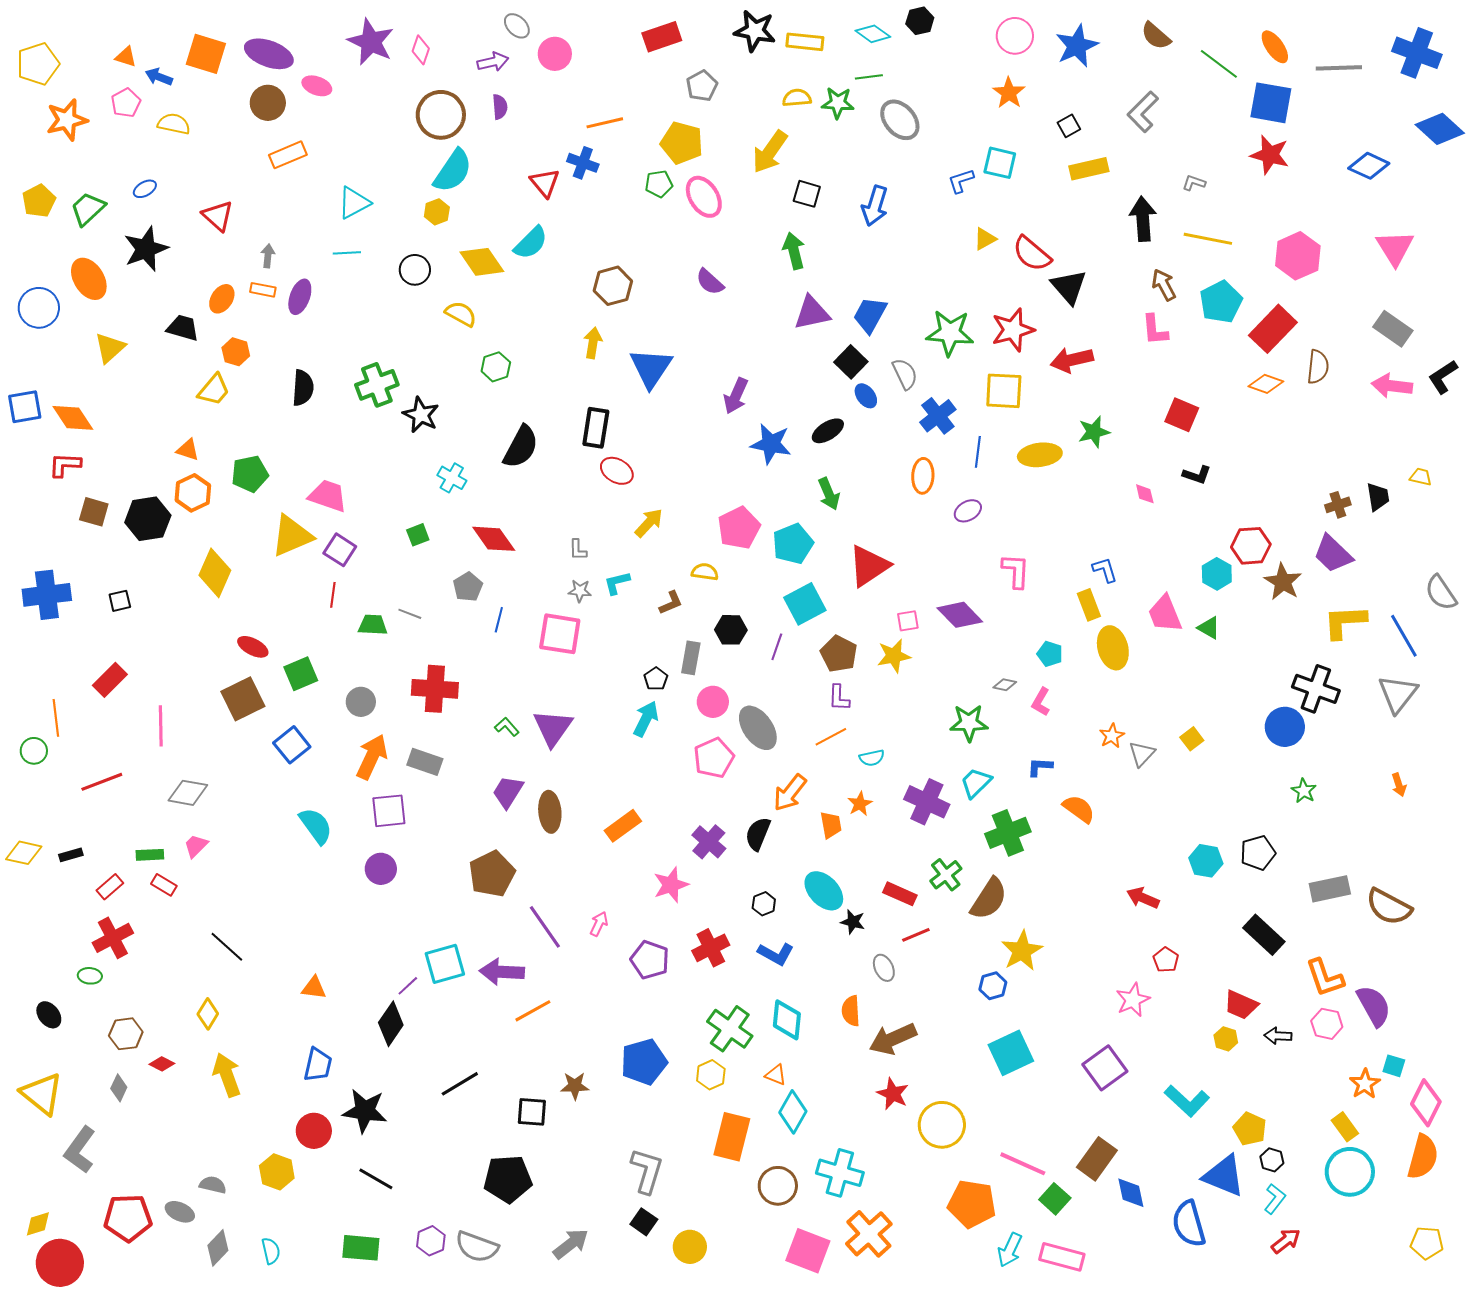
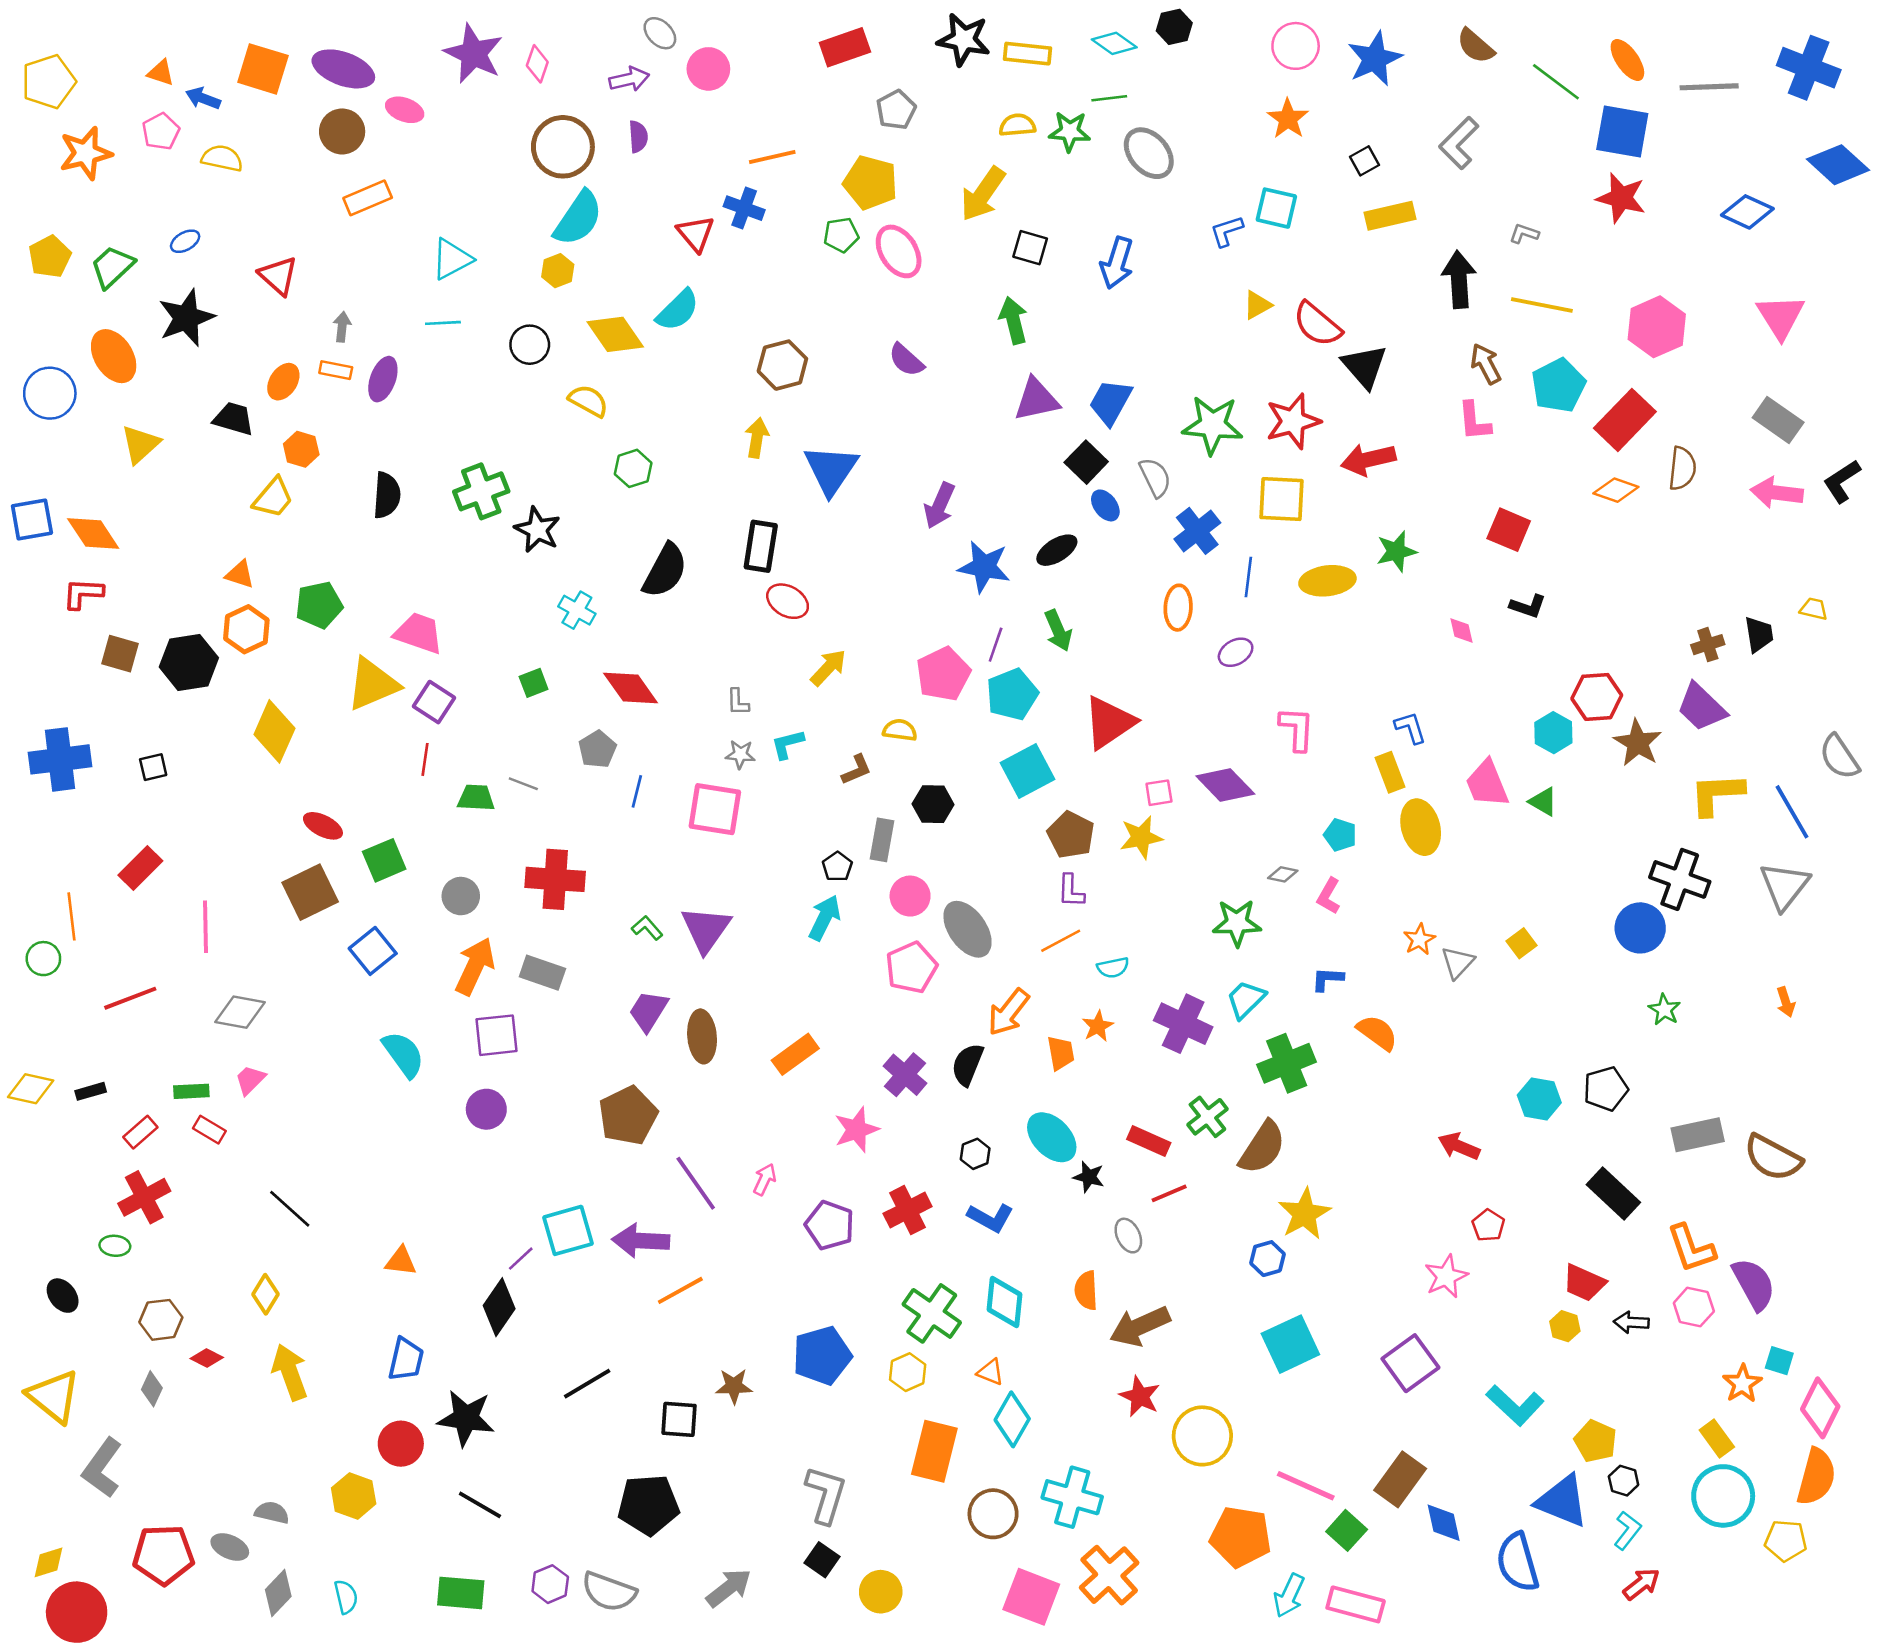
purple line: (777, 647) -> (996, 645), moved
yellow pentagon: (1427, 1243) -> (1786, 1541), moved

